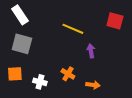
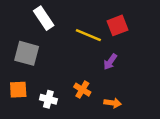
white rectangle: (20, 15) -> (44, 18), moved
red square: (115, 21) -> (117, 25), moved, turned -36
purple arrow: (91, 51) -> (110, 62), turned -136

